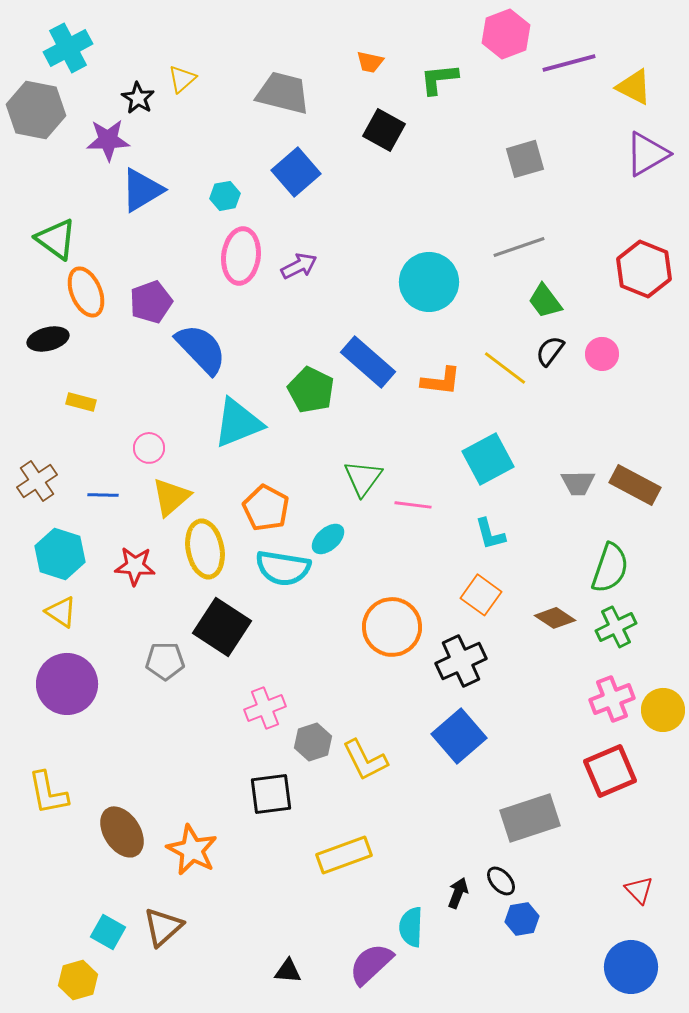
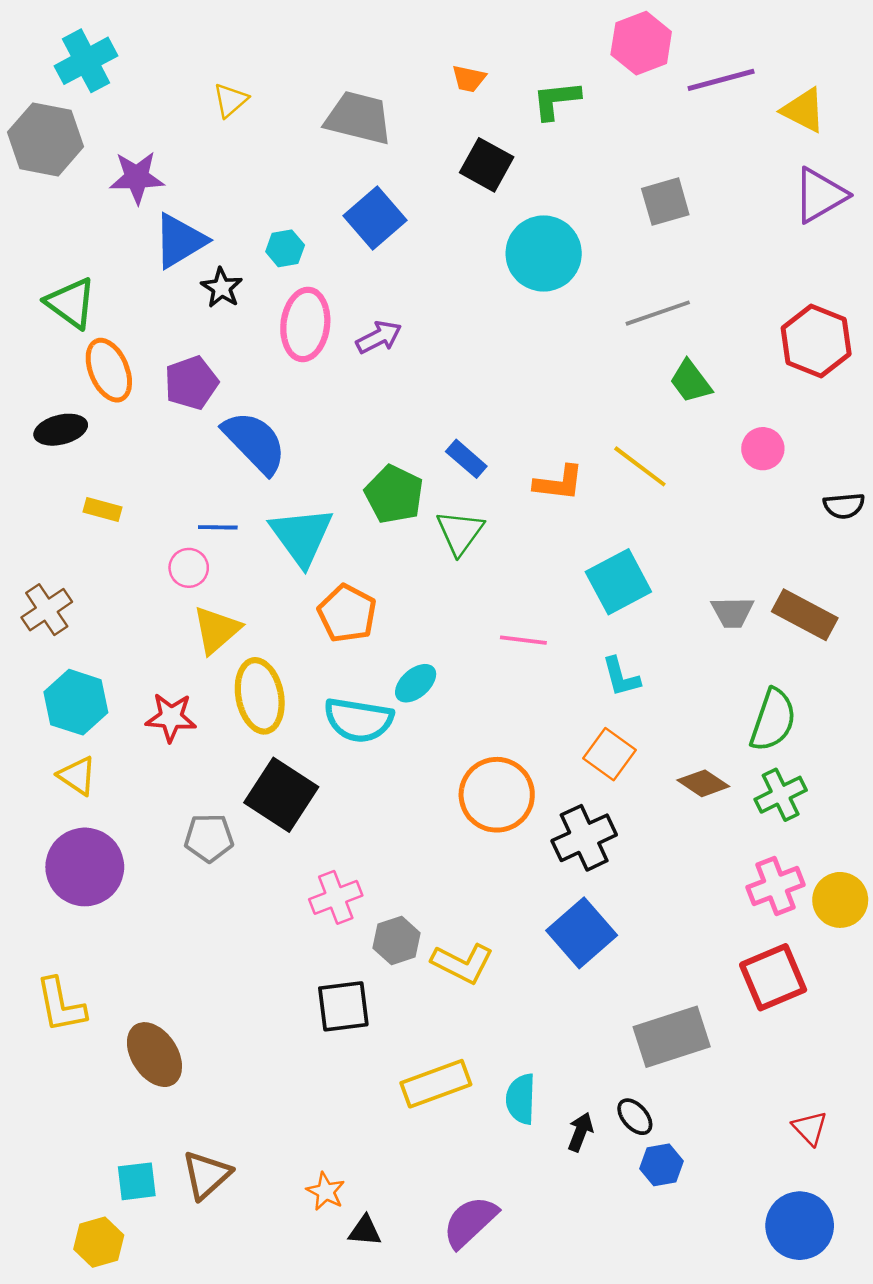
black star: (138, 98) -> (222, 288), moved
cyan circle: (429, 282) -> (544, 253), moved
black semicircle: (550, 351) -> (844, 506), moved, turned -132
blue rectangle: (368, 362) -> (466, 459), size x0.6
cyan triangle: (238, 423) -> (302, 536), turned -44
green triangle: (363, 478) -> (460, 532), moved
blue line: (103, 495) -> (218, 527), moved
orange pentagon: (266, 508) -> (347, 613), moved
yellow L-shape: (365, 760) -> (462, 963), turned -36
orange star: (192, 850) -> (326, 1191), moved, size x0.6
cyan semicircle: (411, 927) -> (521, 1099), moved
cyan square: (108, 932) -> (137, 1181), turned -36

